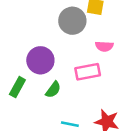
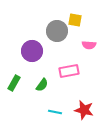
pink semicircle: (104, 46) -> (89, 45), moved
purple circle: (40, 60) -> (32, 51), moved

